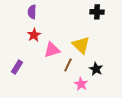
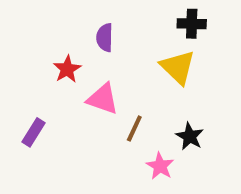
purple semicircle: (32, 12) -> (105, 38), moved
yellow triangle: (81, 45) -> (178, 67), moved
pink triangle: (52, 50) -> (103, 99), turned 36

